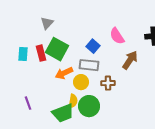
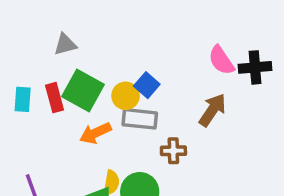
gray triangle: (47, 23) -> (65, 44), turned 32
pink semicircle: (117, 36) -> (221, 60), moved
yellow circle: (81, 82) -> (126, 96), moved

